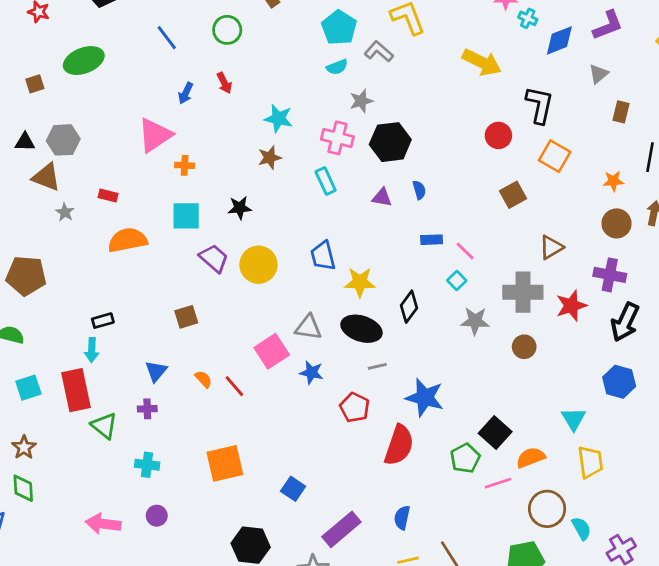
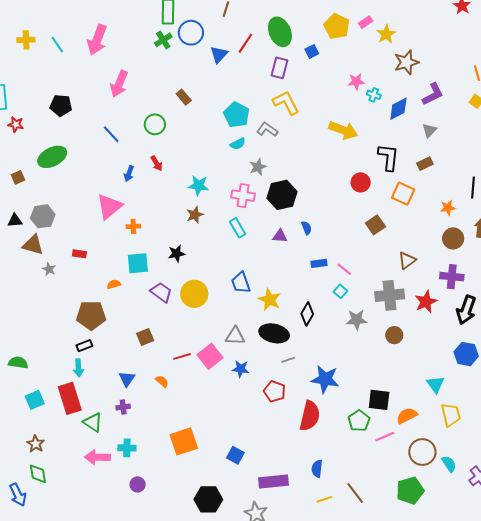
brown rectangle: (621, 112) -> (425, 164), moved, turned 56
orange semicircle: (128, 240) -> (114, 284), moved, size x0.5
brown pentagon: (26, 276) -> (91, 315), moved
yellow star: (360, 282) -> (270, 300), turned 30
red line: (234, 386) -> (182, 356), moved, turned -60
black square: (495, 433) -> (379, 400), turned -30
pink arrow: (103, 524) -> (97, 457), moved
purple rectangle: (341, 529) -> (274, 482), turned 40

